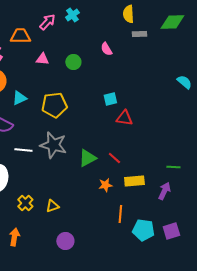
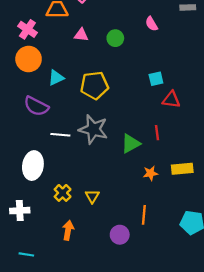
red line: (114, 158) -> (157, 133), moved, turned 40
yellow triangle: (52, 206) -> (92, 196), turned -40
orange line: (120, 214) -> (144, 215), moved
orange arrow: (14, 237) -> (68, 230), moved
purple circle: (65, 241) -> (120, 235), moved

